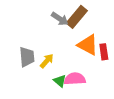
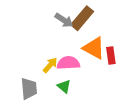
gray trapezoid: (27, 57) -> (29, 89), moved
pink semicircle: (75, 79) -> (68, 63), moved

